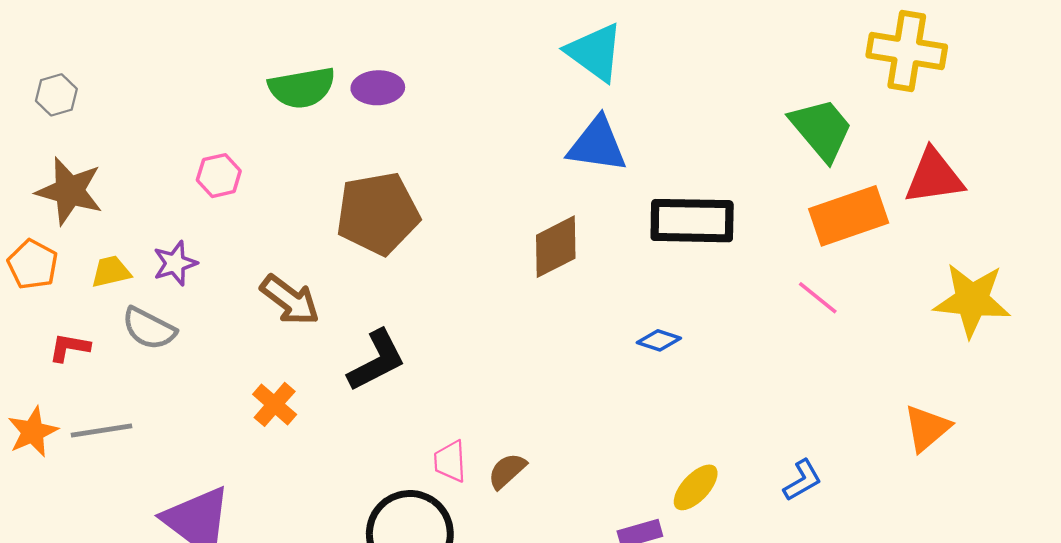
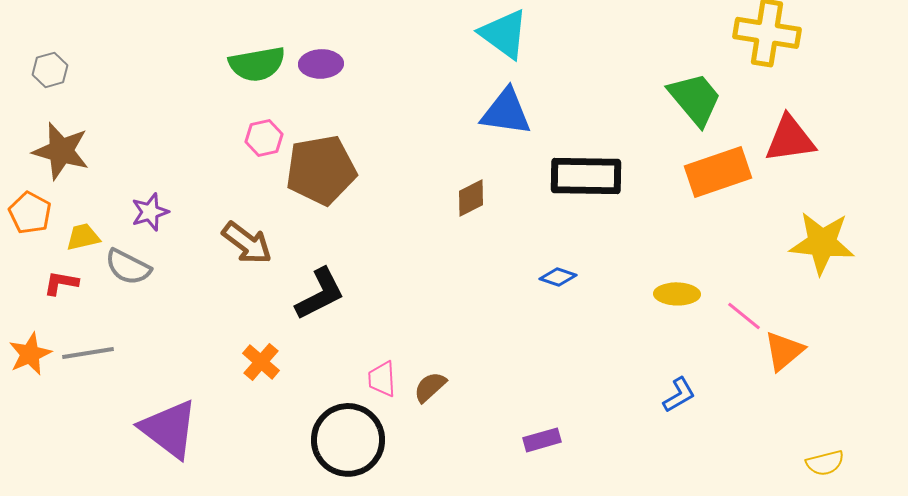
pink hexagon: (219, 176) -> (264, 138), moved
brown diamond: (556, 247) -> (471, 198), size x0.7
yellow trapezoid: (111, 272) -> (83, 237), moved
pink line: (818, 298) -> (744, 316), moved
orange cross: (275, 404) -> (261, 362), moved
yellow ellipse: (696, 487) -> (677, 294), moved, turned 48

